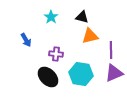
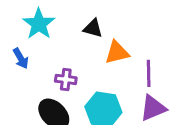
cyan star: (51, 17) -> (39, 24), moved, size x1.5
black triangle: (82, 17) -> (93, 28), moved

